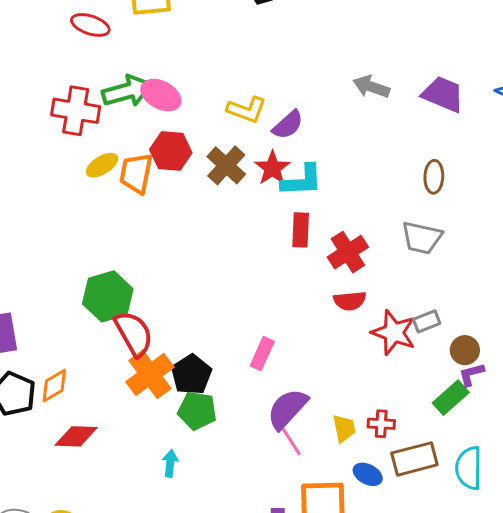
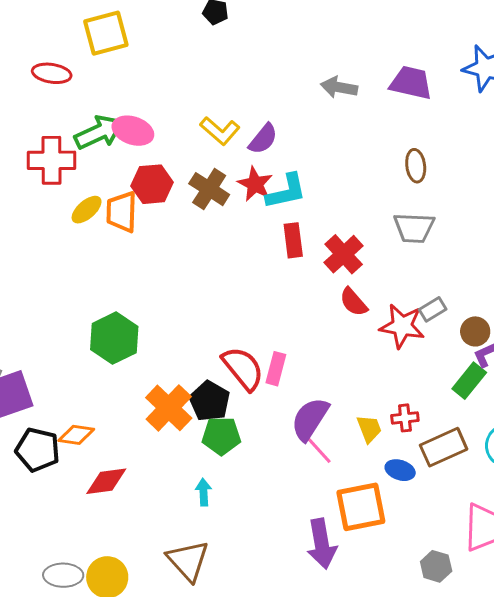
yellow L-shape: (247, 110) -> (220, 131), turned 30
red semicircle: (350, 301) -> (354, 302), turned 64
red semicircle: (134, 334) -> (243, 368), moved
orange diamond: (54, 386) -> (76, 435), turned 48

